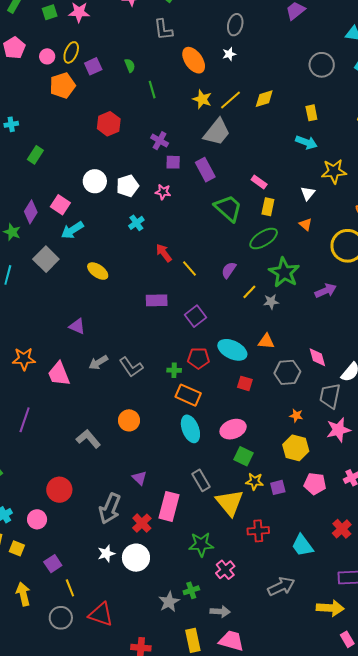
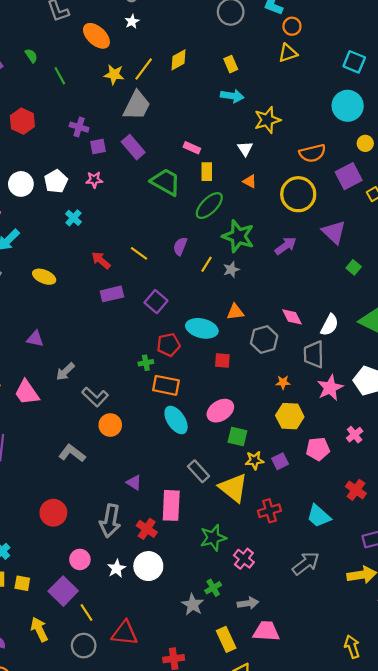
red arrow: (164, 253) -> (101, 260), moved
gray L-shape: (131, 367) -> (95, 397), moved
pink circle: (37, 519) -> (80, 559), moved
purple square: (53, 564) -> (63, 591), size x1.5

